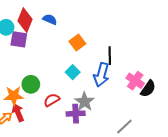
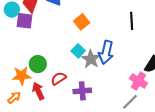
black line: (110, 56) -> (132, 21), moved
pink cross: (135, 81) -> (138, 81), moved
gray star: (85, 102) -> (91, 59), moved
red arrow: (18, 113) -> (38, 91), moved

